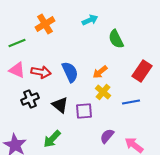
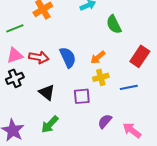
pink triangle: (17, 70) -> (15, 55), turned -42
yellow cross: (103, 92) -> (101, 77), turned 35
black cross: (30, 99) -> (15, 78), moved
black triangle: (60, 105) -> (47, 92), moved

